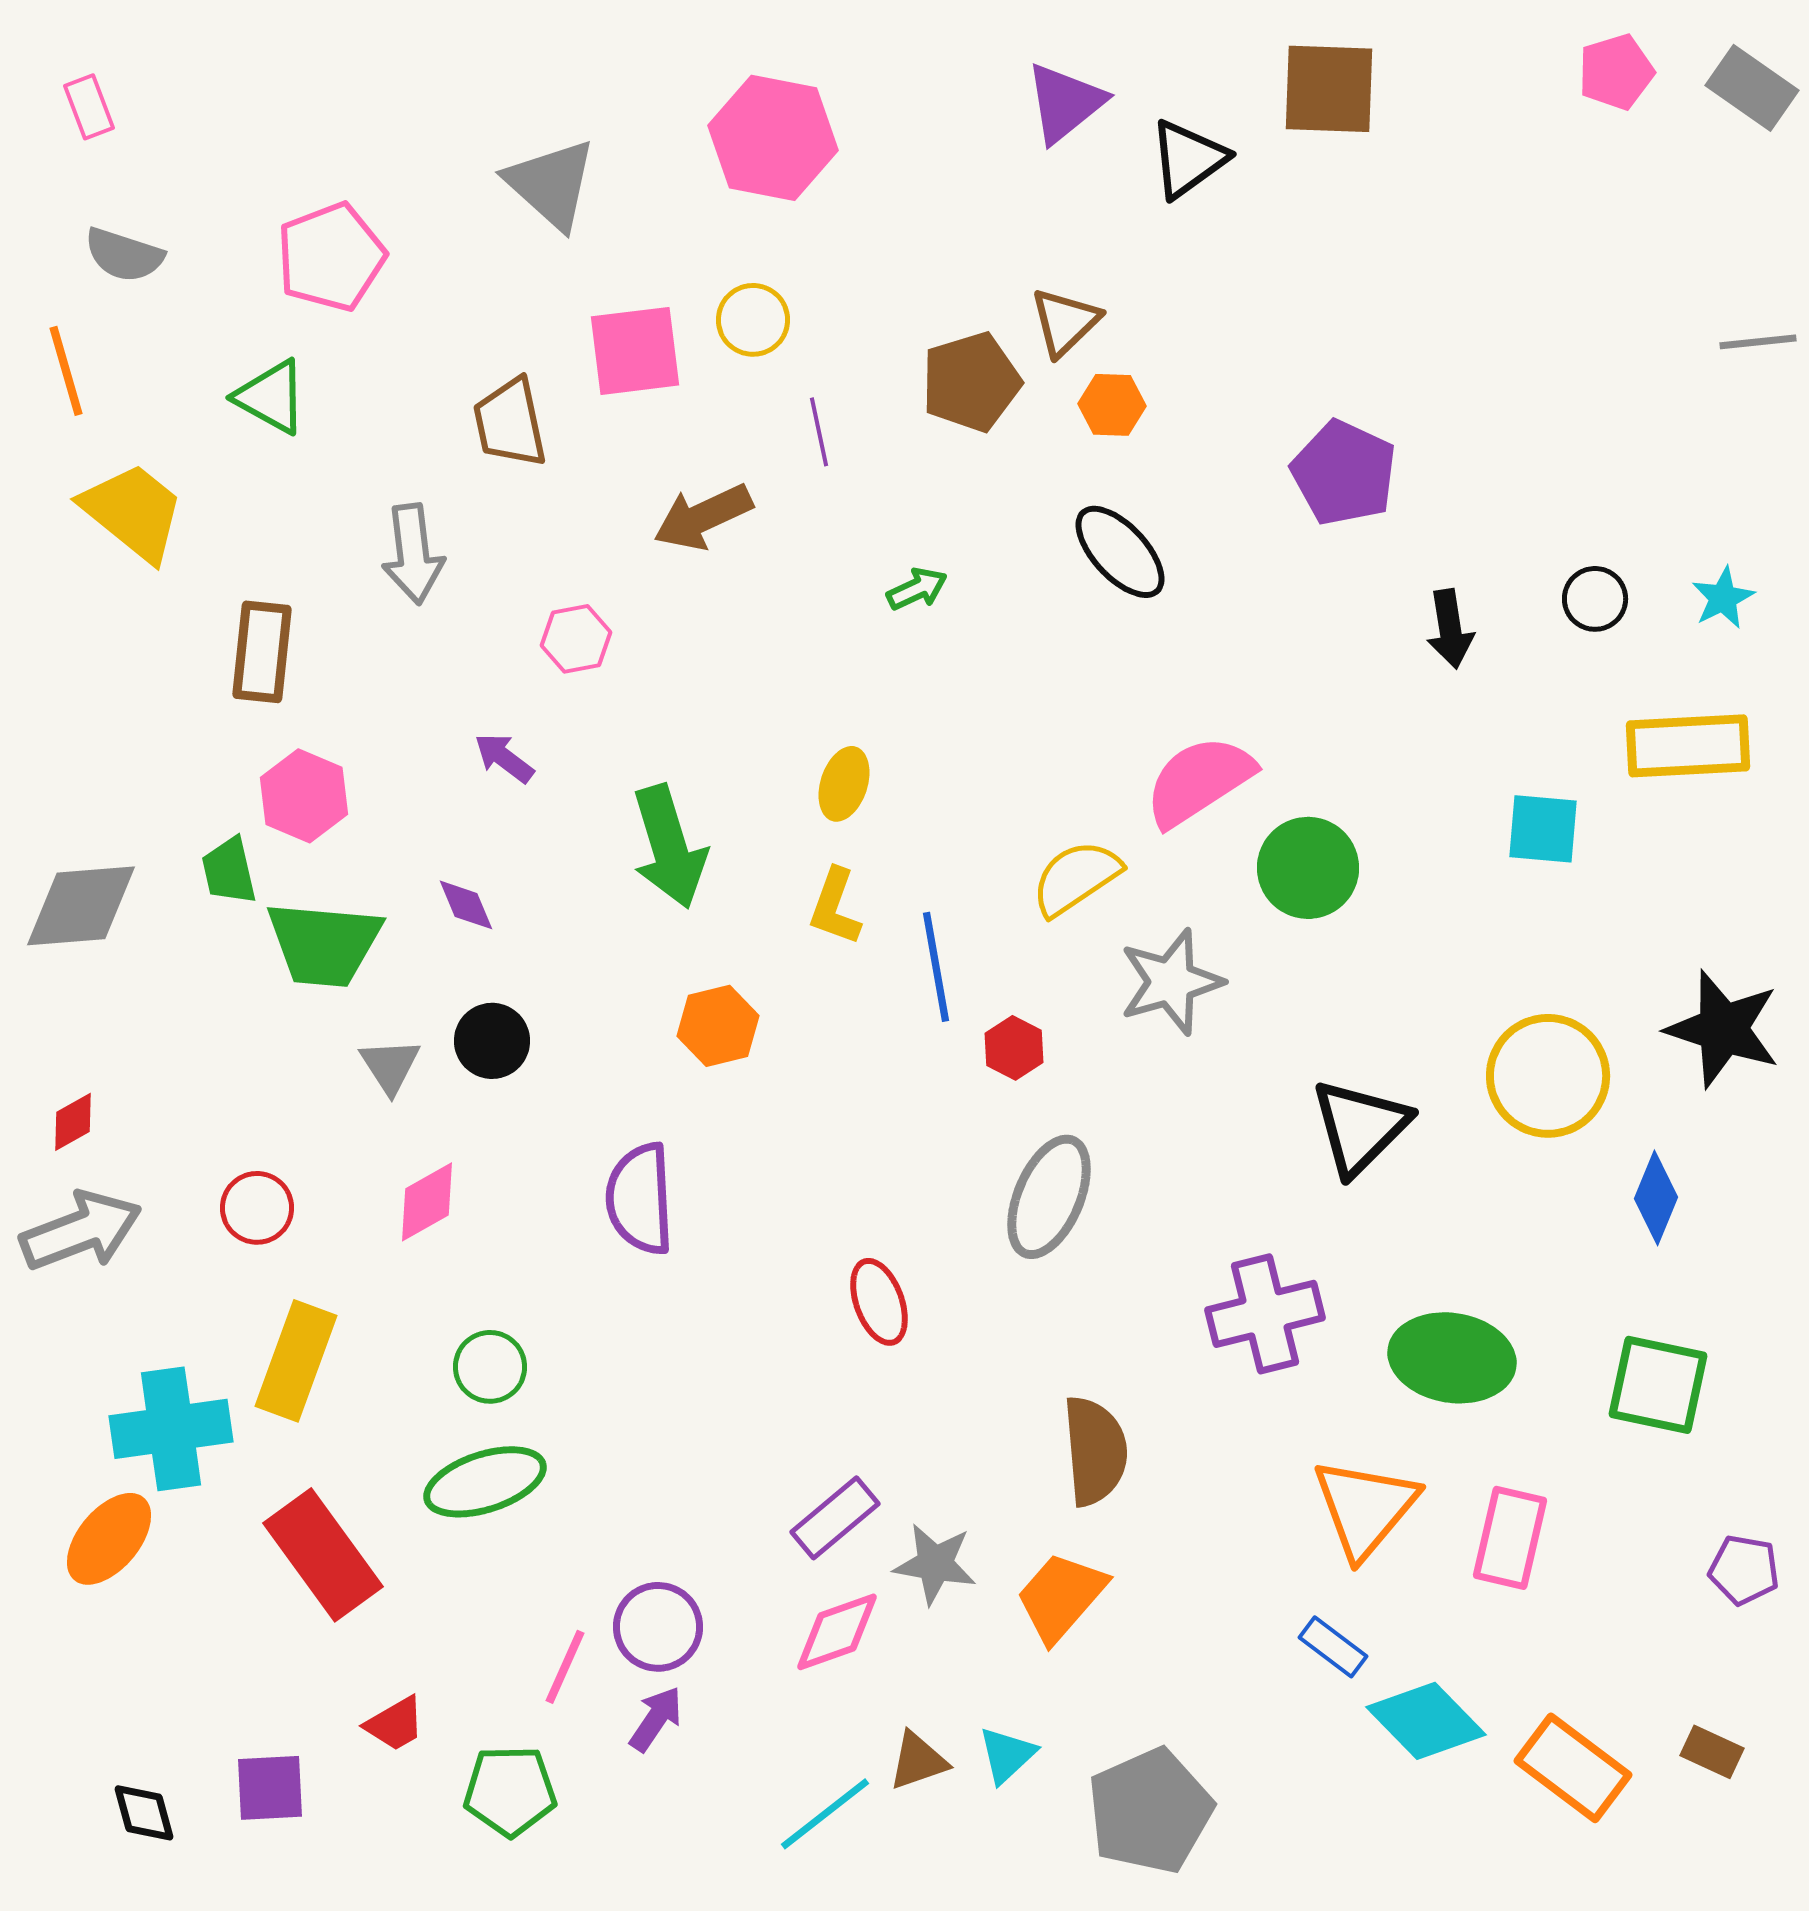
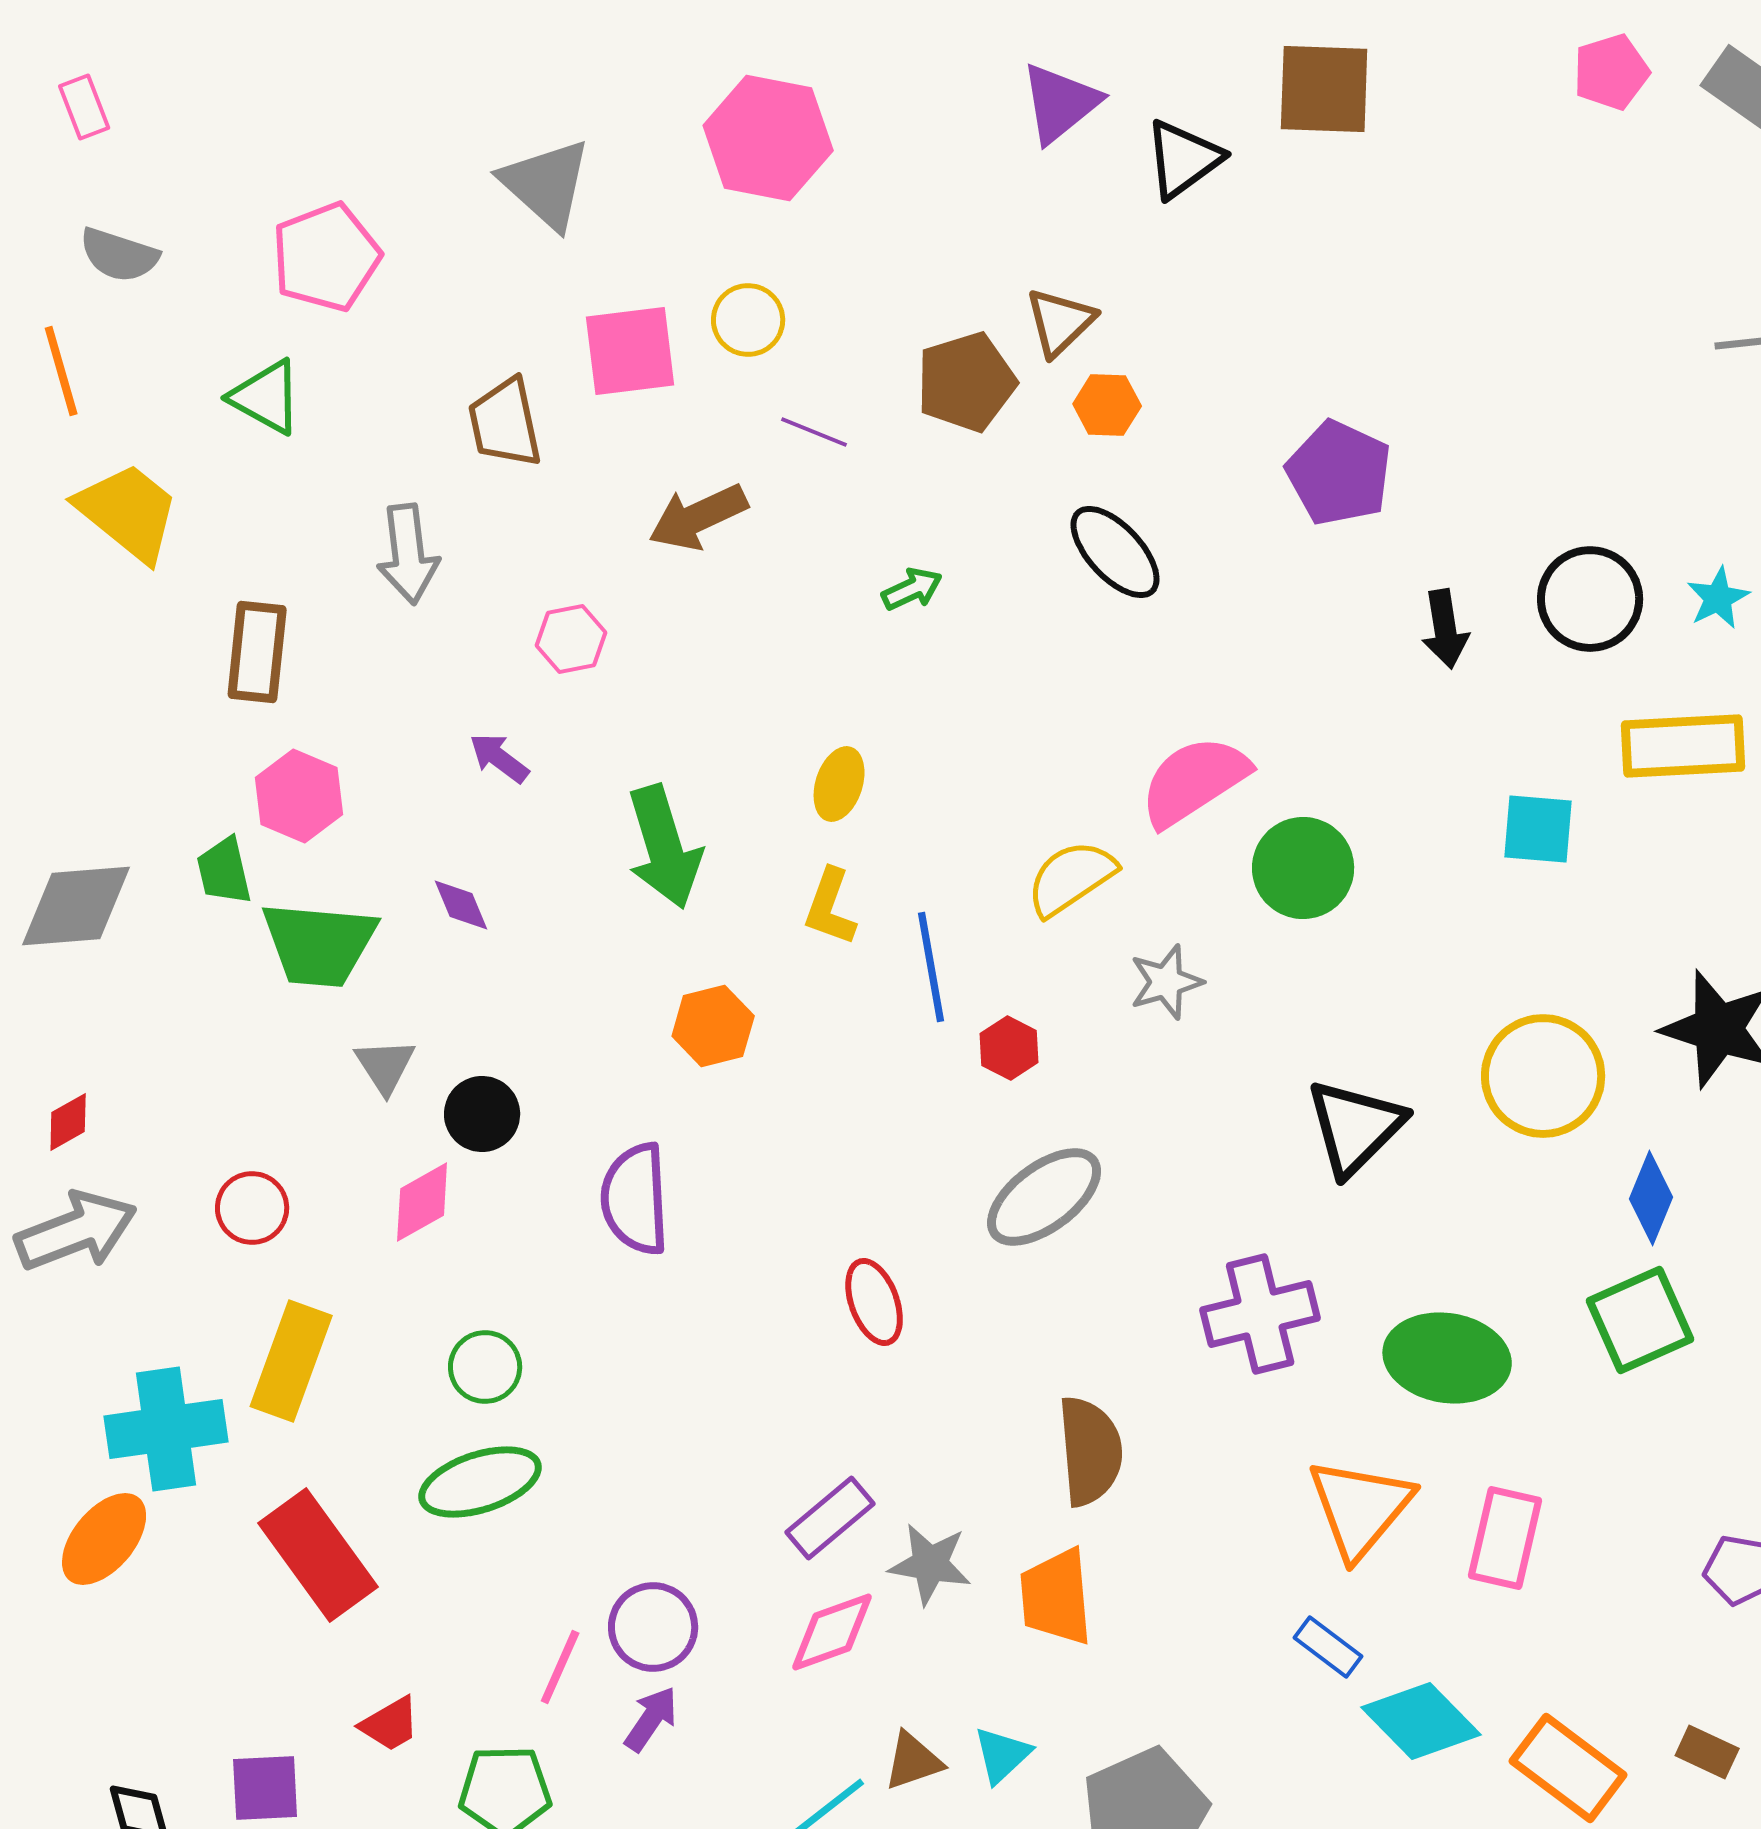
purple line: (819, 432) -> (814, 432), turned -56
black circle: (1595, 599) -> (1590, 599), size x1.6
gray star: (1171, 982) -> (1166, 982), size x0.7
black circle: (492, 1041) -> (482, 1114), moved
gray ellipse: (1049, 1197) -> (1044, 1197), turned 30
green square: (1658, 1385) -> (1640, 1320), moved, turned -36
orange trapezoid: (1061, 1597) -> (1056, 1597), turned -46

